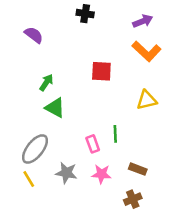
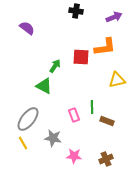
black cross: (85, 14) -> (76, 11), moved
orange L-shape: (147, 51) -> (105, 47), moved, turned -50
green arrow: (46, 83) -> (55, 66), moved
brown rectangle: (138, 169) -> (107, 121), moved
pink star: (101, 174) -> (74, 156), moved

